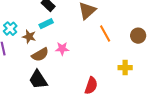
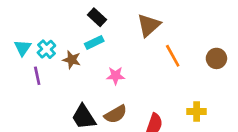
brown semicircle: (40, 55) -> (116, 114), moved
yellow cross: (125, 68) -> (197, 112), moved

